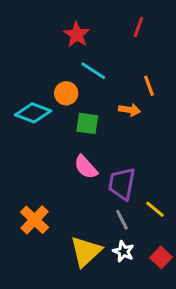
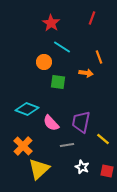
cyan diamond: (33, 113) -> (27, 109), moved
pink semicircle: (86, 167) -> (51, 123), moved
gray line: (122, 220) -> (67, 145), moved, turned -72
yellow triangle: (86, 251) -> (39, 169), moved
red square: (161, 257) -> (107, 171), turned -32

